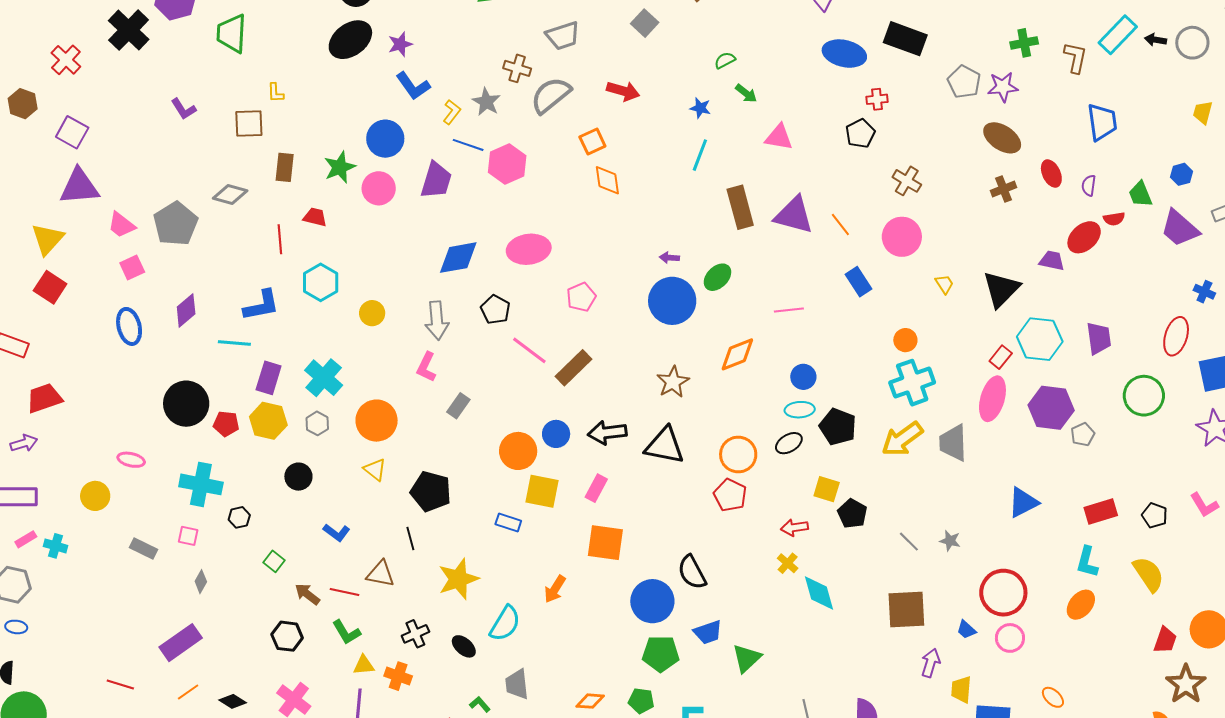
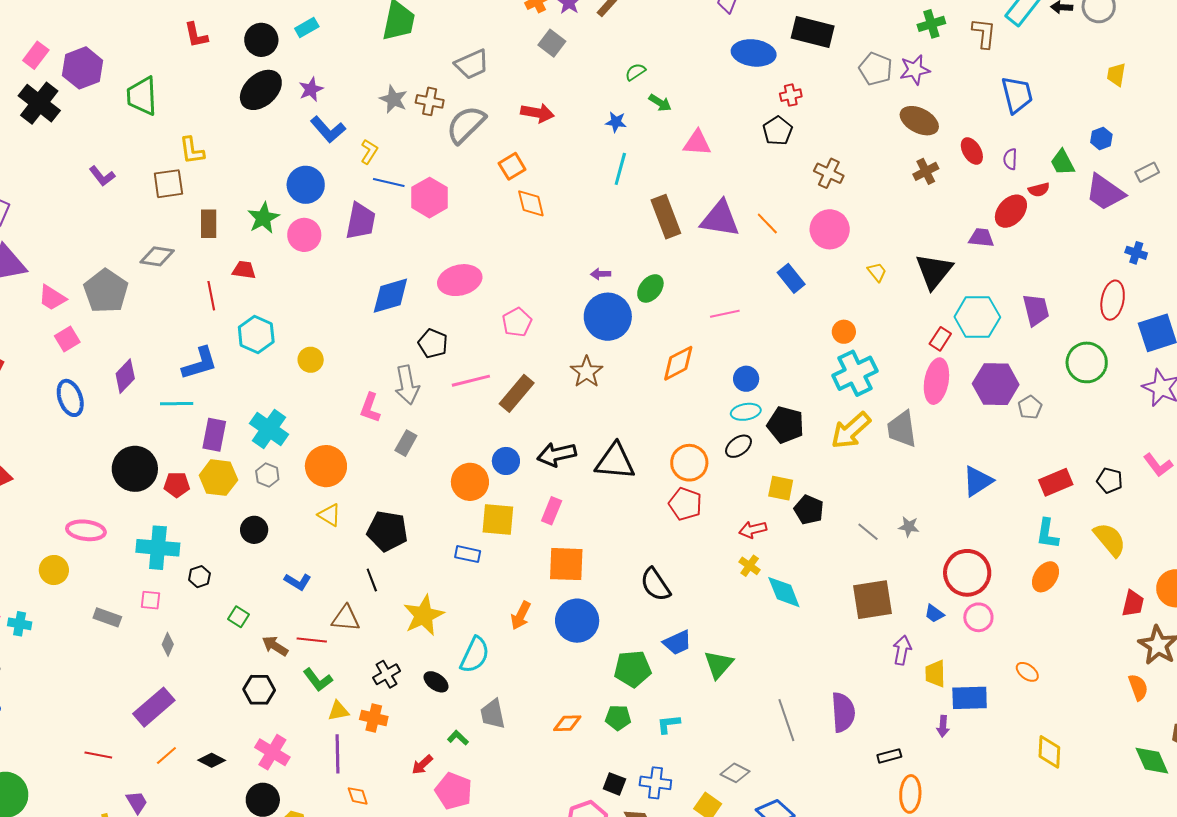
yellow L-shape: (276, 93) -> (192, 150), size x1.4
gray star: (486, 102) -> (394, 99), moved
gray arrow: (437, 321) -> (407, 385), moved
pink line: (529, 350) -> (471, 381), turned -45
brown star: (673, 382) -> (587, 372), moved
pink ellipse: (131, 460) -> (86, 530), size x1.4
blue circle: (652, 601) -> (577, 621), moved

